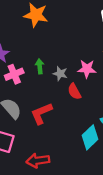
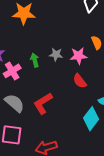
gray star: (60, 74) -> (56, 55), moved
red semicircle: (74, 92) -> (80, 81), moved

